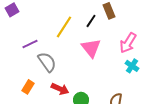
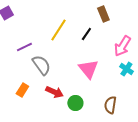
black line: (91, 21) -> (86, 34), moved
pink triangle: (91, 48) -> (88, 69), moved

